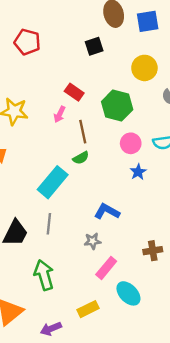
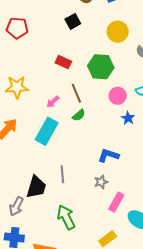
pink arrow: (60, 114) -> (53, 102), moved, turned 32
cyan rectangle: (53, 182) -> (47, 131), moved

